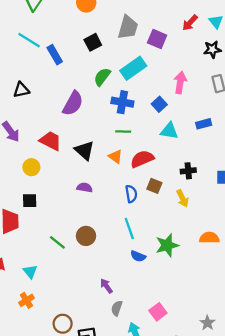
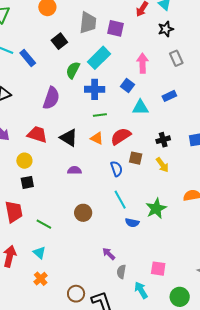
black square: (30, 201) -> (27, 182), moved
green line: (57, 242) -> (44, 224), moved
pink square: (158, 312) -> (158, 269), turned -35

